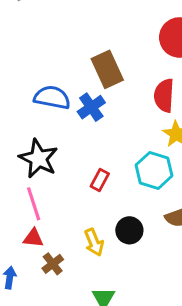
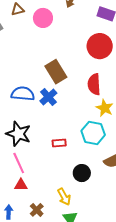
red rectangle: (100, 180) -> (59, 143), turned 64
yellow arrow: (94, 242) -> (64, 197), moved
brown cross: (53, 264) -> (37, 210), moved

